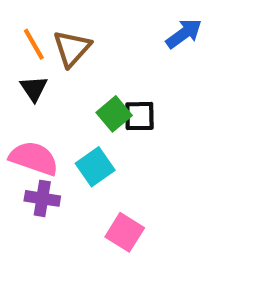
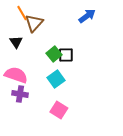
orange line: (34, 44) -> (22, 13), moved
cyan square: (95, 167) -> (56, 79), moved

